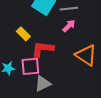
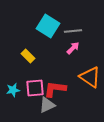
red L-shape: (43, 49) -> (55, 89), moved

